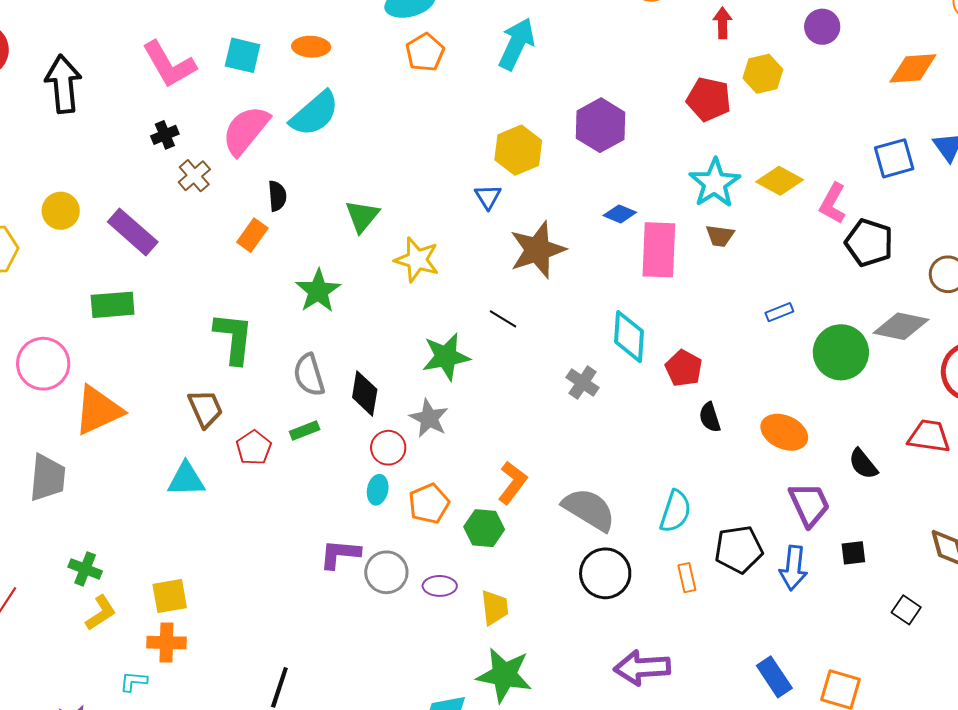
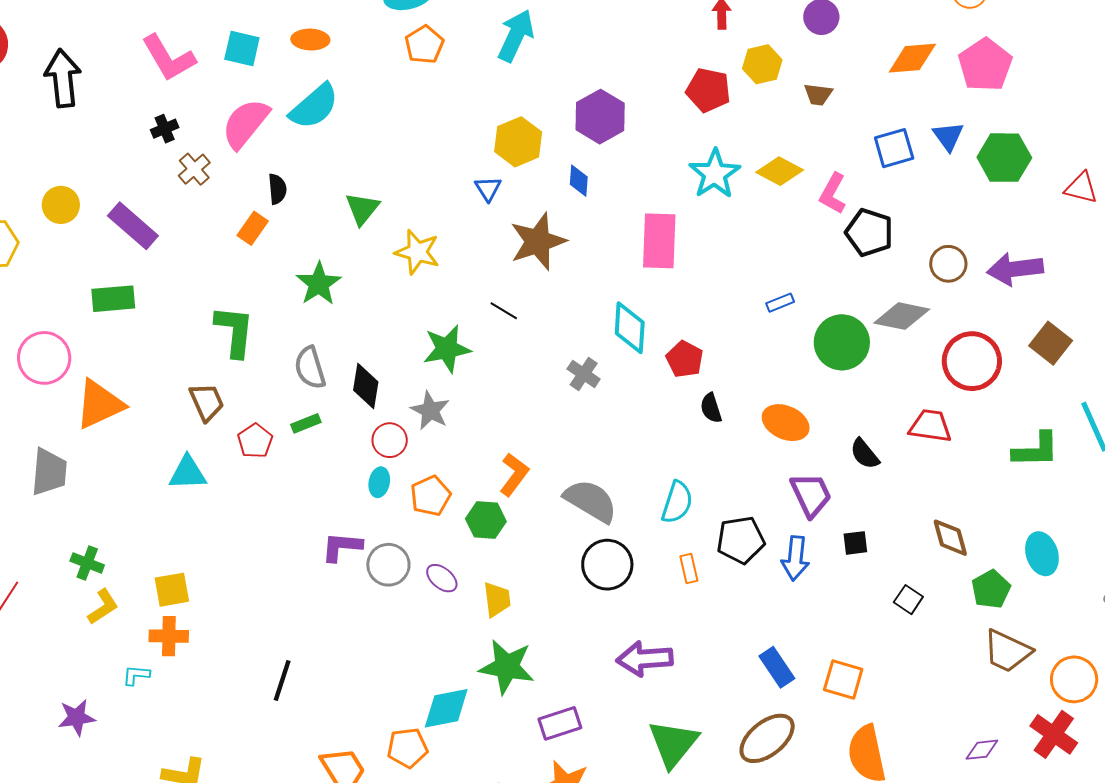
blue diamond: (620, 214) -> (579, 181), moved, turned 72
brown trapezoid: (720, 236) -> (818, 94), moved
purple ellipse: (440, 586) -> (442, 578), turned 40

